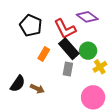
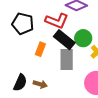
red L-shape: (65, 29) -> (57, 21), turned -30
gray rectangle: (68, 69) -> (67, 60), size x1.5

